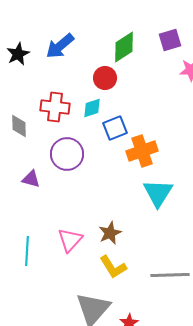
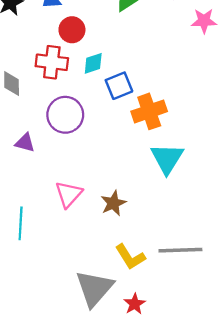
red circle: (105, 78) -> (72, 30), moved
pink triangle: (70, 240) -> (69, 194), moved
yellow L-shape: (113, 267) -> (130, 257), moved

